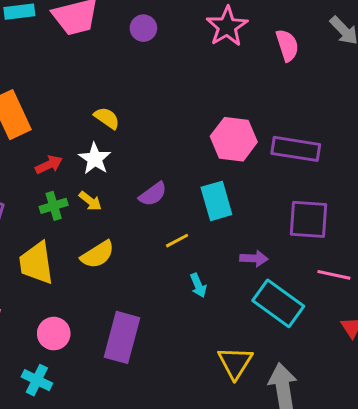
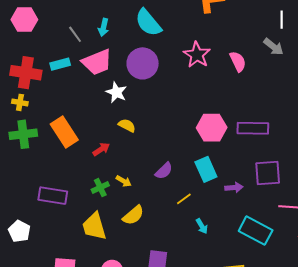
purple circle: (143, 28) -> (143, 63), size x1.8
white star: (95, 159) -> (116, 92), moved
red arrow: (49, 165) -> (101, 149), moved
purple arrow: (254, 258) -> (234, 188), moved

